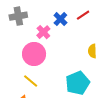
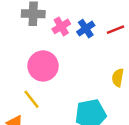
pink cross: (43, 32) -> (61, 26), moved

